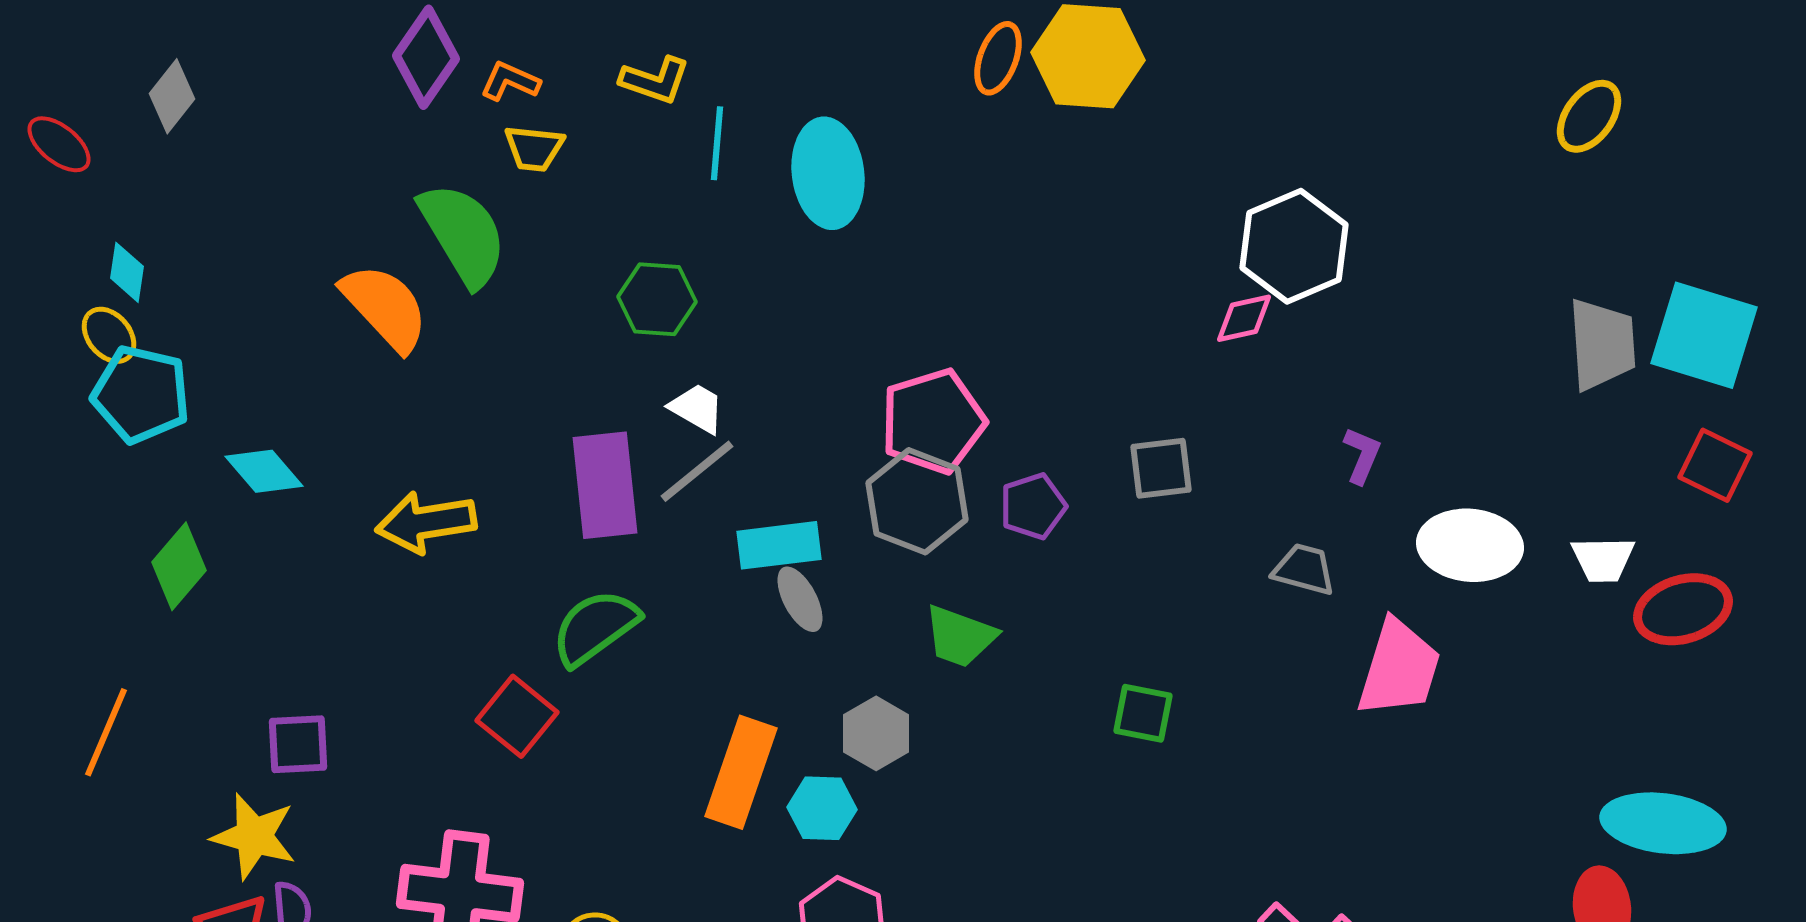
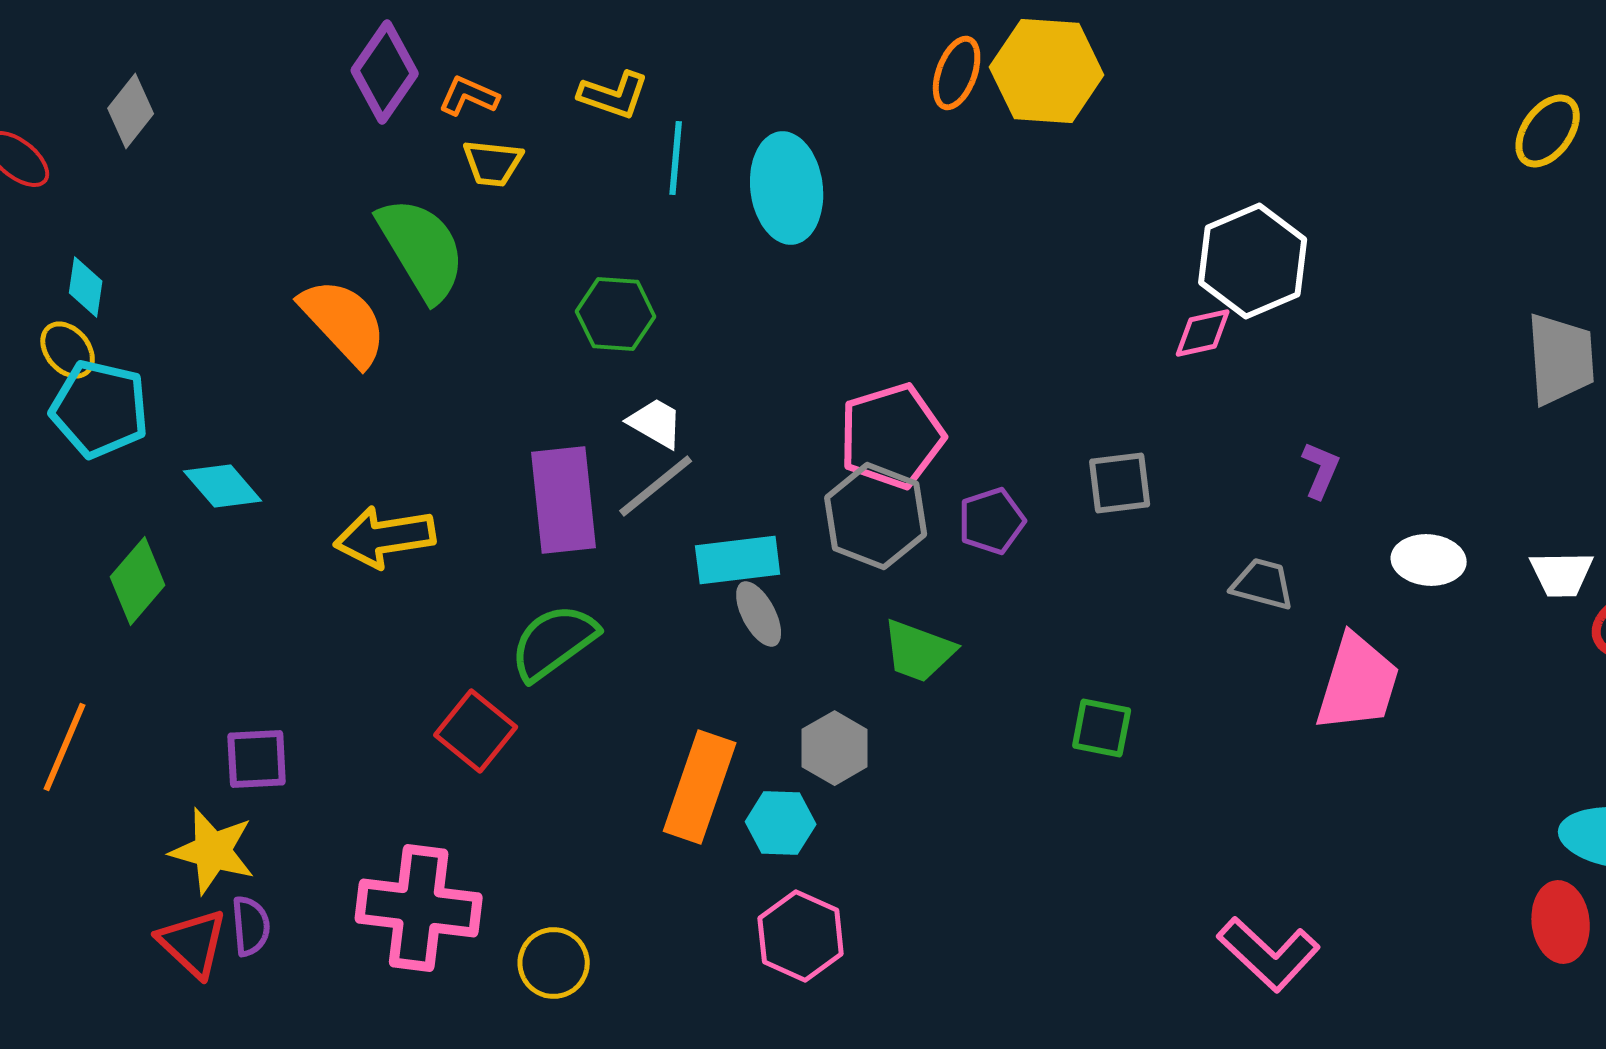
white ellipse: (1470, 545) -> (1429, 560), size x0.7

